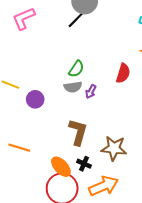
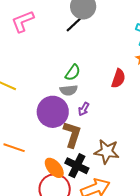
purple arrow: (91, 92) -> (84, 109), moved
purple circle: (35, 99) -> (53, 112), moved, size x1.8
black cross: (84, 164) -> (77, 166), size x1.6

